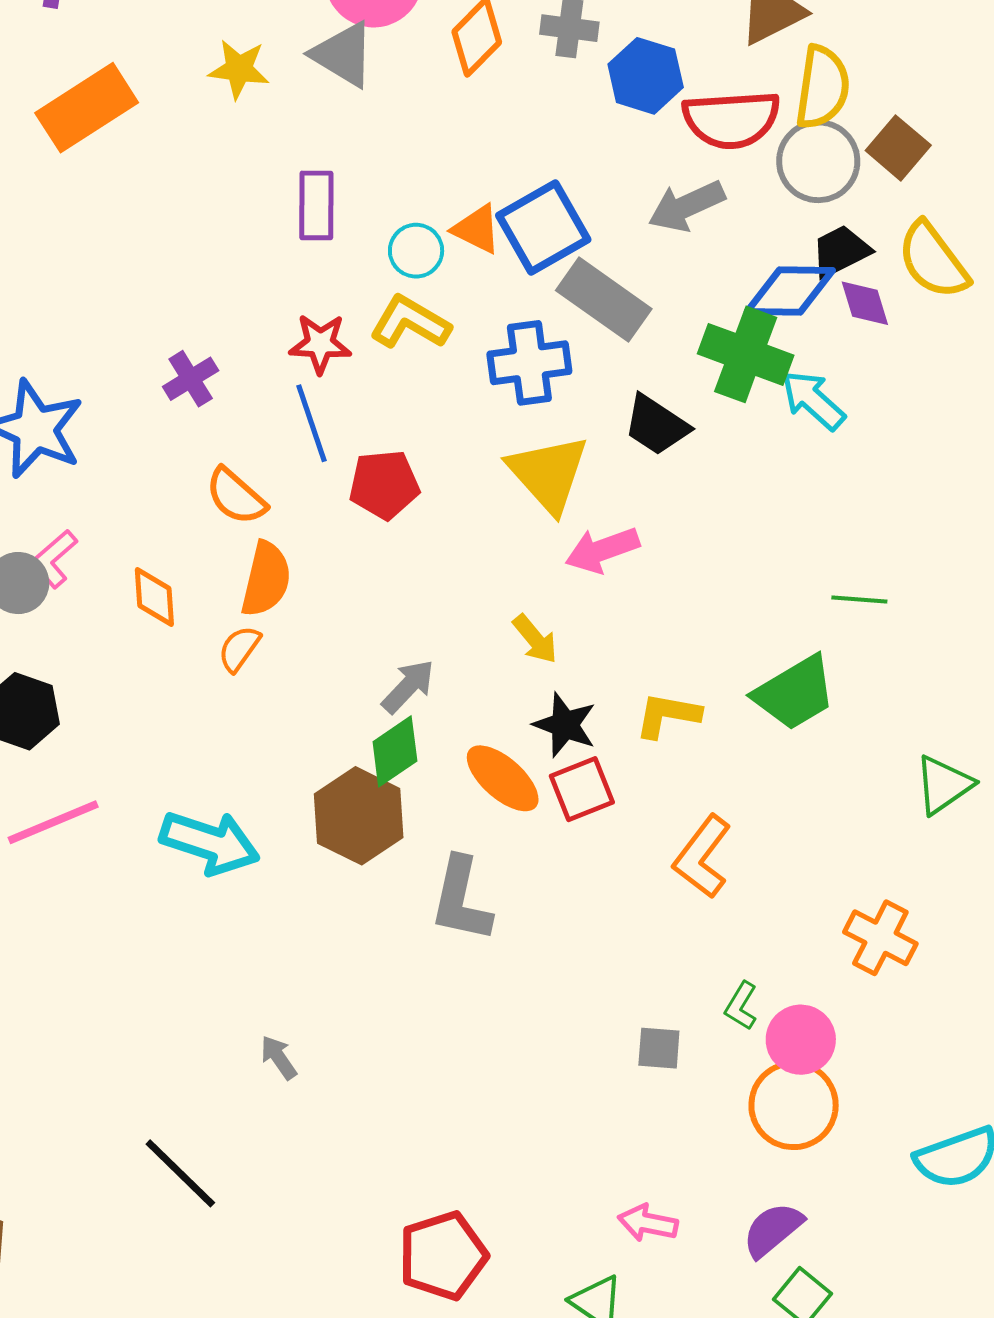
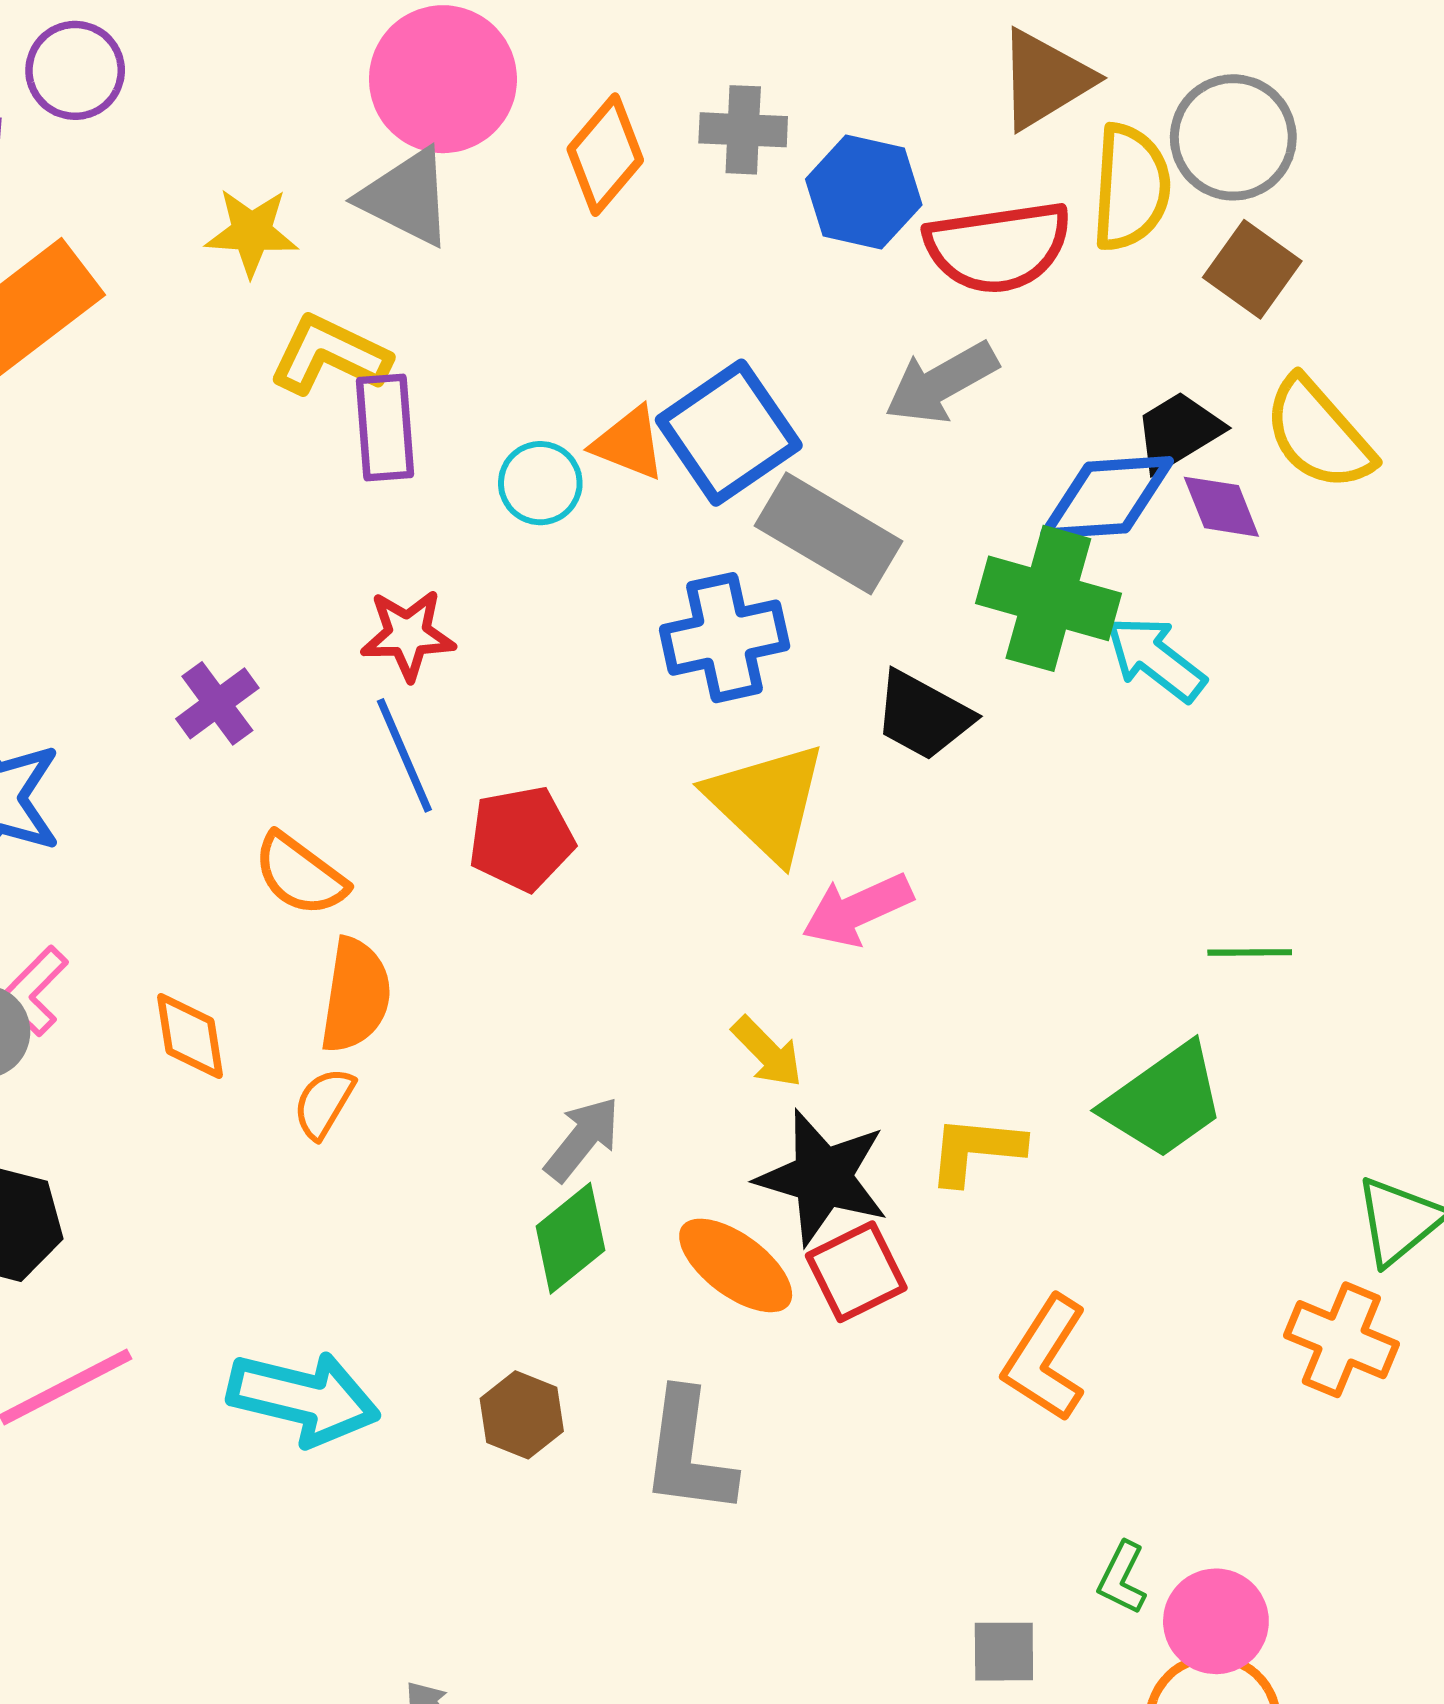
gray circle: (818, 161) -> (1233, 137), moved
yellow L-shape: (410, 322) -> (330, 355), moved
black star: (565, 725) -> (823, 1177), size x1.4
brown hexagon: (359, 816) -> (522, 1415), moved, size x0.6
orange cross: (880, 938) -> (1341, 1340), moved

